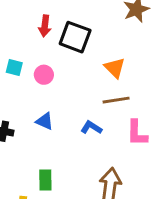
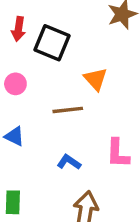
brown line: (116, 100) -> (68, 110), moved
blue L-shape: (91, 128) -> (69, 162), moved

